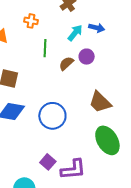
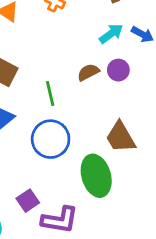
green line: (45, 48) -> (50, 93), moved, turned -30
green ellipse: (107, 140) -> (96, 176), moved

